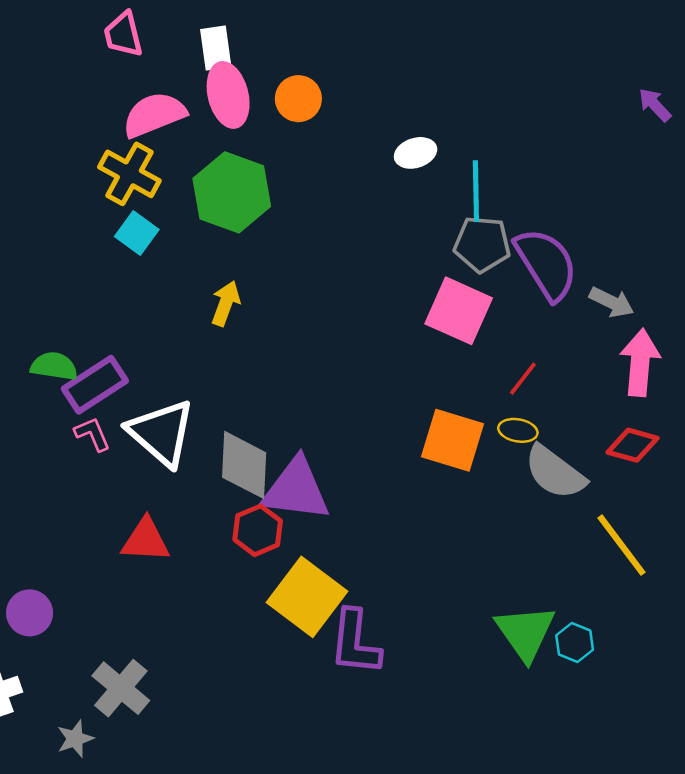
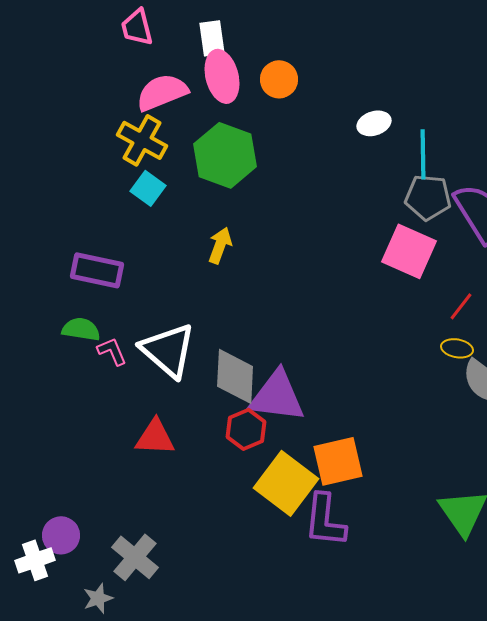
green semicircle: (54, 366) -> (81, 329), moved
purple rectangle: (95, 385) -> (97, 270), moved, turned 45
orange square: (453, 440) -> (338, 461), moved, turned -30
purple circle: (30, 613) -> (61, 535), moved

